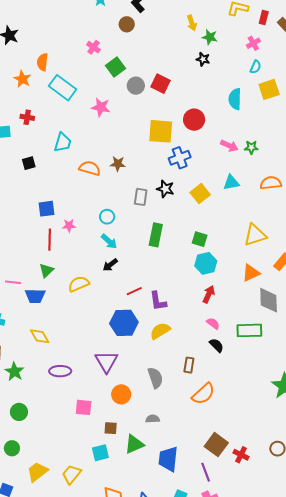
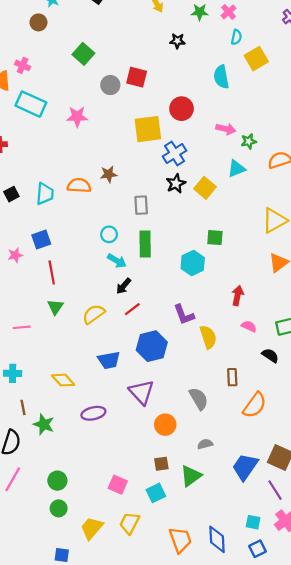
brown circle: (127, 24) -> (38, 22), moved
green star: (210, 37) -> (200, 12), moved
pink cross: (94, 47) -> (23, 65), moved
green square: (116, 67) -> (83, 54), moved
cyan trapezoid: (63, 142) -> (45, 194), moved
green star: (251, 147) -> (249, 141), moved
black star: (165, 189) -> (176, 184), moved, turned -30
pink star: (69, 226) -> (15, 255), moved
green rectangle: (156, 235) -> (145, 244), moved
cyan hexagon: (206, 263) -> (193, 263), moved
red line: (134, 291) -> (132, 309), moved
blue trapezoid: (35, 296) -> (109, 360), moved
yellow semicircle: (160, 331) -> (208, 337), moved, turned 115
black semicircle: (217, 345) -> (270, 355), moved
pink square: (84, 407) -> (118, 485), moved, turned 30
green circle: (19, 412) -> (57, 481), moved
blue trapezoid: (168, 459) -> (245, 467), moved, turned 40

